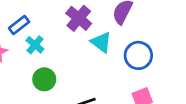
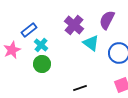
green circle: (44, 79) -> (42, 64), moved

